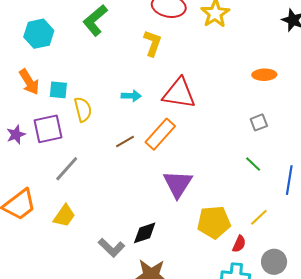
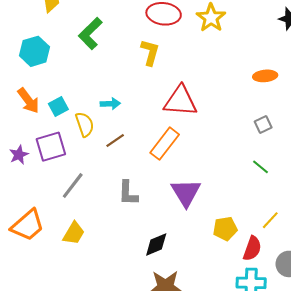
cyan square: (58, 90) -> (58, 107), turned -30
cyan arrow: (131, 96) -> (110, 104), moved
brown line: (125, 141) -> (115, 140), moved
yellow pentagon: (214, 222) -> (225, 229), size x0.7
red semicircle: (239, 244) -> (252, 248), size x1.4
gray L-shape: (111, 248) -> (128, 193), moved, turned 52

